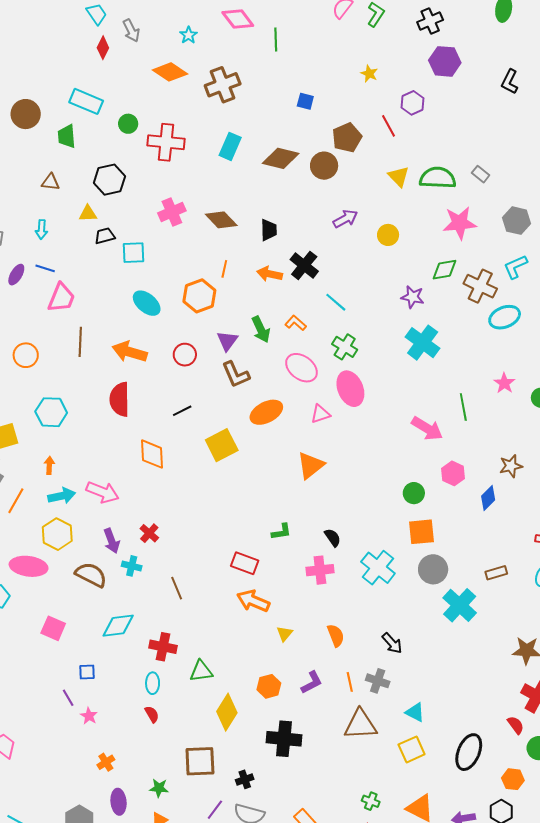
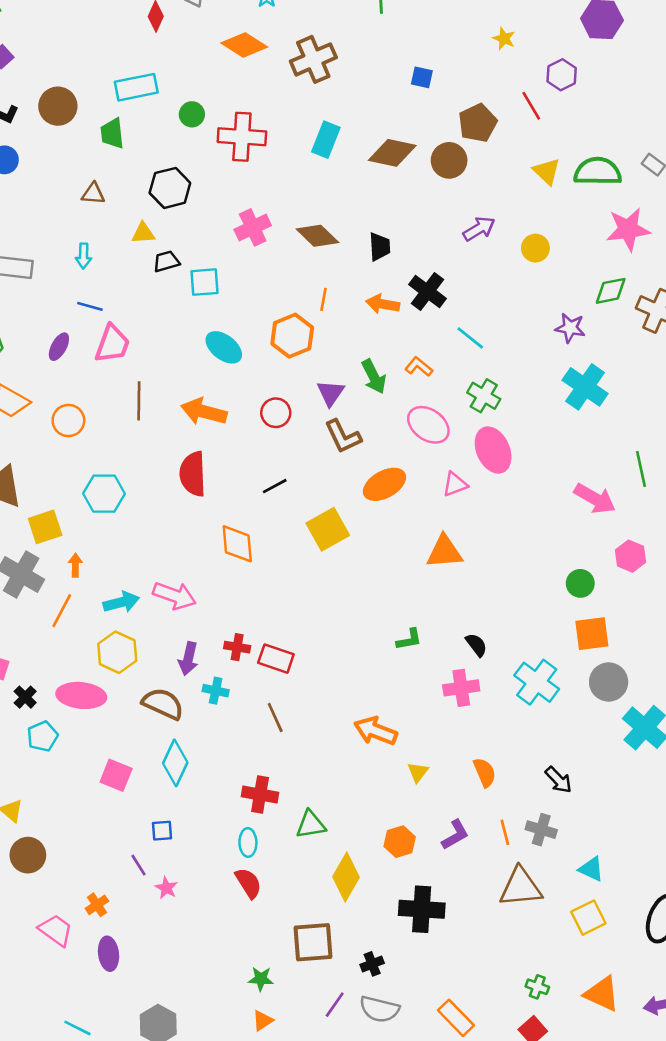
cyan rectangle: (86, 101) -> (136, 87), turned -32
purple ellipse: (16, 275) -> (59, 347), moved
orange arrow: (49, 465) -> (75, 565), moved
orange triangle: (311, 465) -> (444, 552), turned 36
red cross: (149, 533) -> (237, 647), turned -30
purple arrow: (112, 541) -> (188, 659), turned 35
red rectangle: (245, 563) -> (276, 659), moved
cyan diamond: (118, 626) -> (175, 763), moved, turned -56
red semicircle: (152, 714) -> (248, 883), size x1.4
orange cross: (106, 762) -> (97, 905), moved
purple ellipse: (119, 802) -> (109, 954), moved

